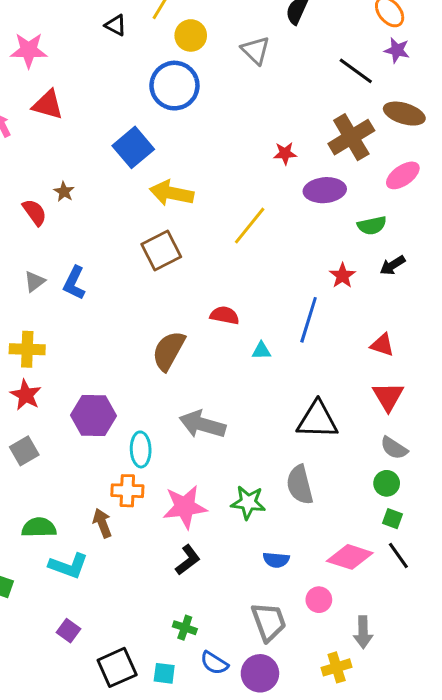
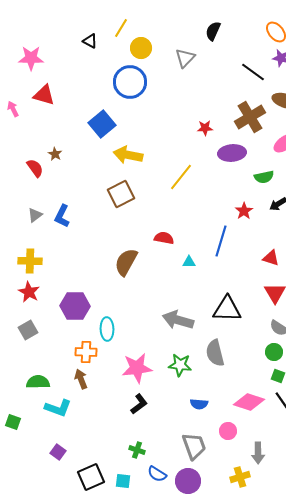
gray triangle: (256, 50) -> (185, 58), turned 30
gray arrow: (202, 424) -> (178, 320), moved
orange cross: (127, 491) -> (86, 352), moved

